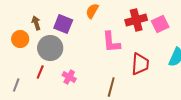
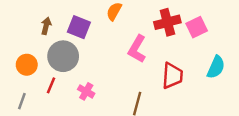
brown arrow: (36, 23) -> (46, 26), turned 32
orange circle: (20, 39) -> (27, 65), moved
pink L-shape: (111, 42) -> (137, 49), turned 35

